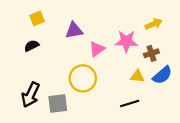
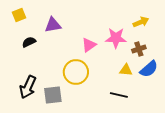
yellow square: (37, 18) -> (19, 15), moved
purple triangle: (74, 30) -> (53, 25), moved
black line: (130, 103) -> (119, 95), turned 30

